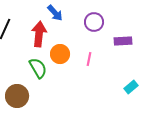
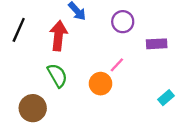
orange circle: (60, 54) -> (101, 84), moved
pink line: (89, 59) -> (117, 65), turned 32

